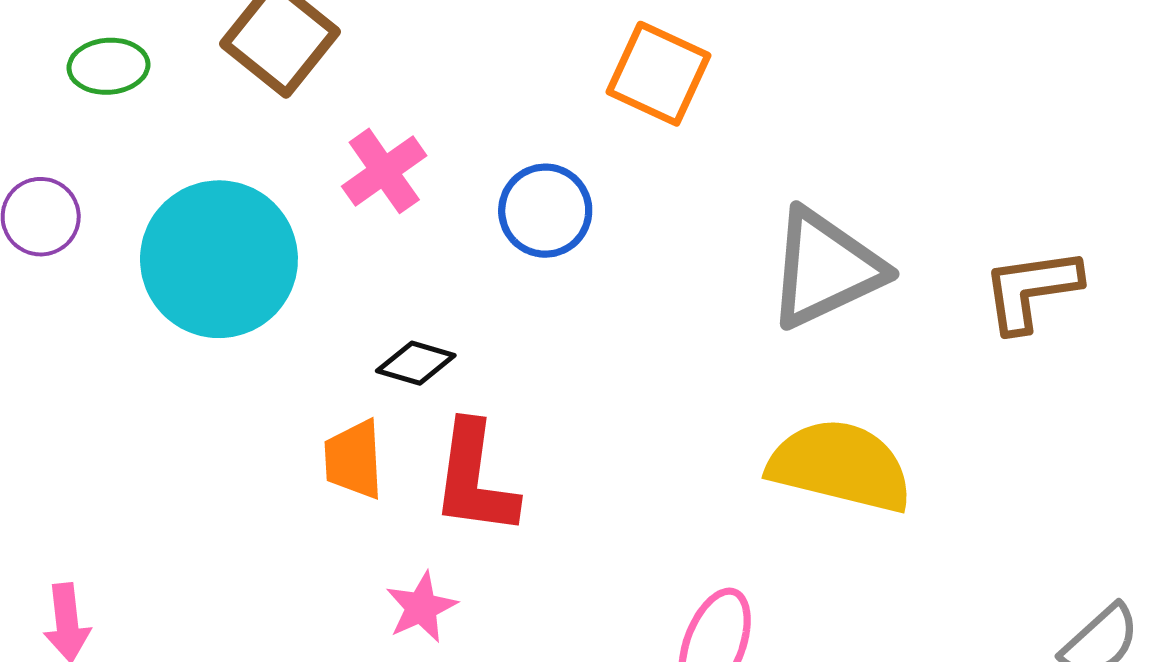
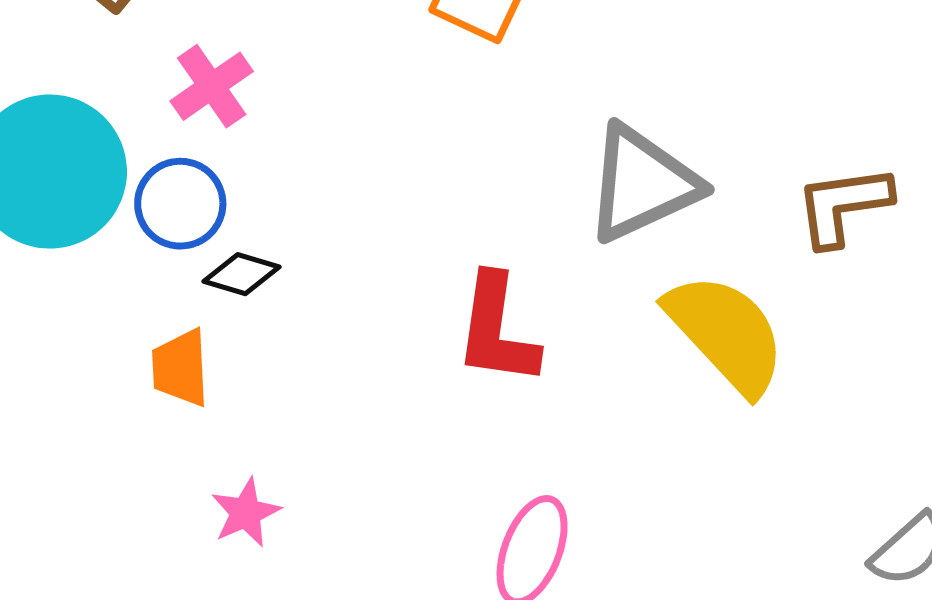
blue circle: (545, 211) -> (180, 204), moved
yellow semicircle: (840, 466) -> (726, 333), moved, turned 33
red L-shape: (475, 479) -> (497, 330), moved

